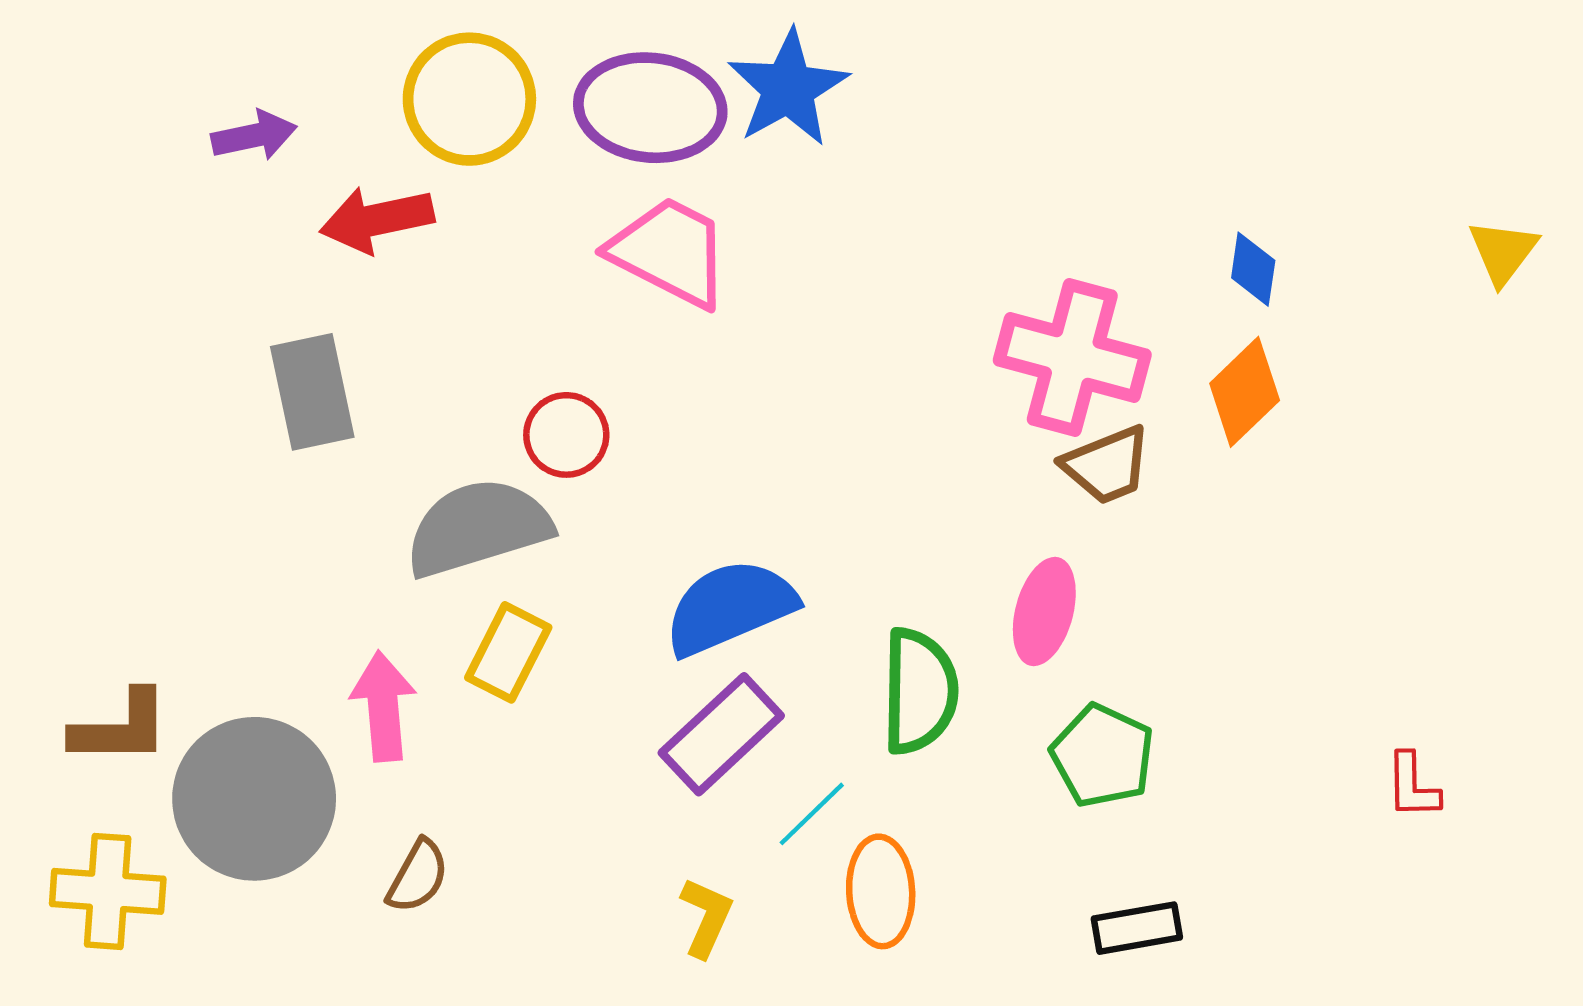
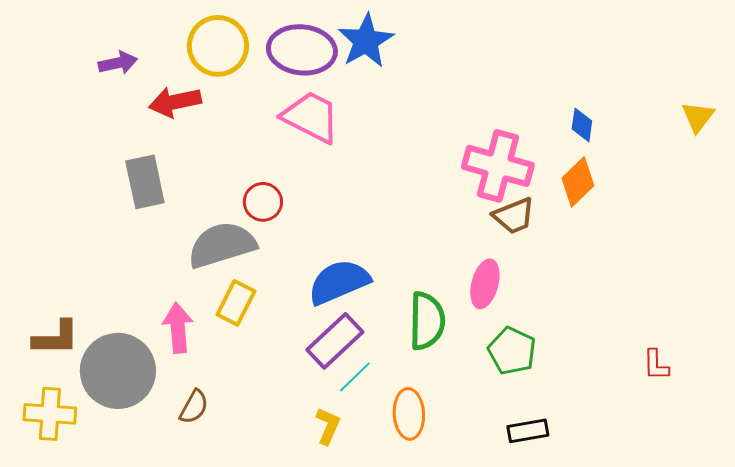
cyan line: (812, 814) -> (355, 377), moved

